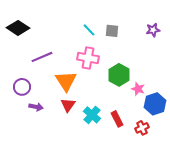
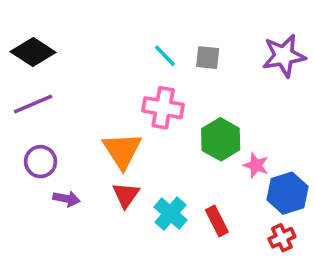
purple star: (153, 30) -> (284, 56), size x1.6
purple line: (42, 57) -> (33, 104), moved
red cross: (142, 128) -> (282, 238), moved

